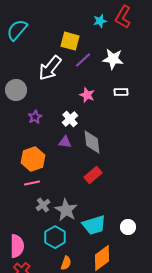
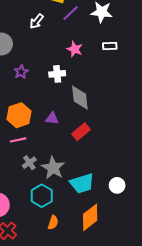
white arrow: (50, 68) -> (37, 21), size x0.6
white cross: (70, 119) -> (57, 74), turned 35
purple triangle: (65, 142) -> (52, 118), moved

